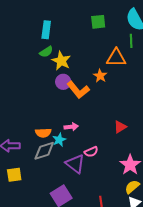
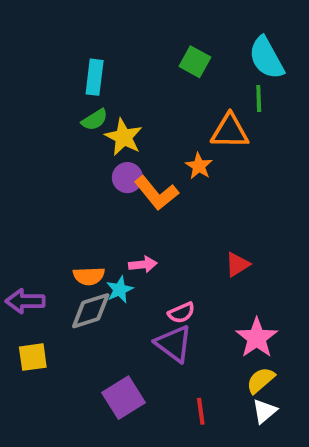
green square: (98, 22) -> (195, 62), turned 35
purple triangle: (75, 164) -> (174, 344), moved

